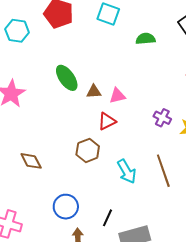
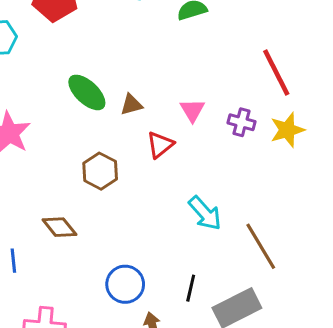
pink triangle: (117, 96) -> (192, 110), moved, turned -36
brown hexagon: (88, 150) -> (100, 171), moved
brown line: (163, 171) -> (261, 246), moved

